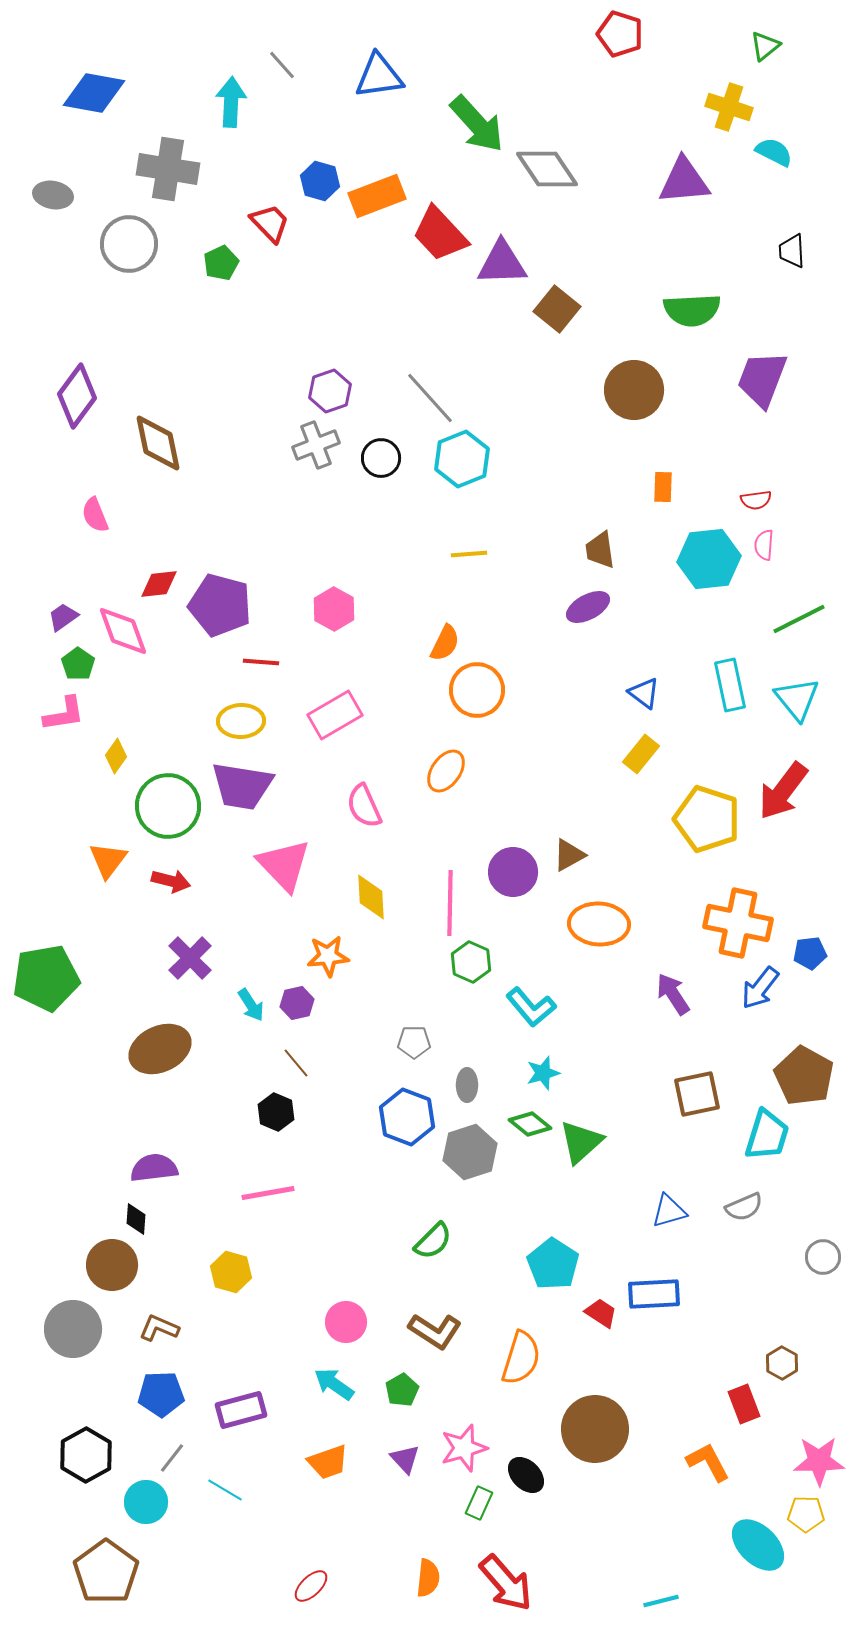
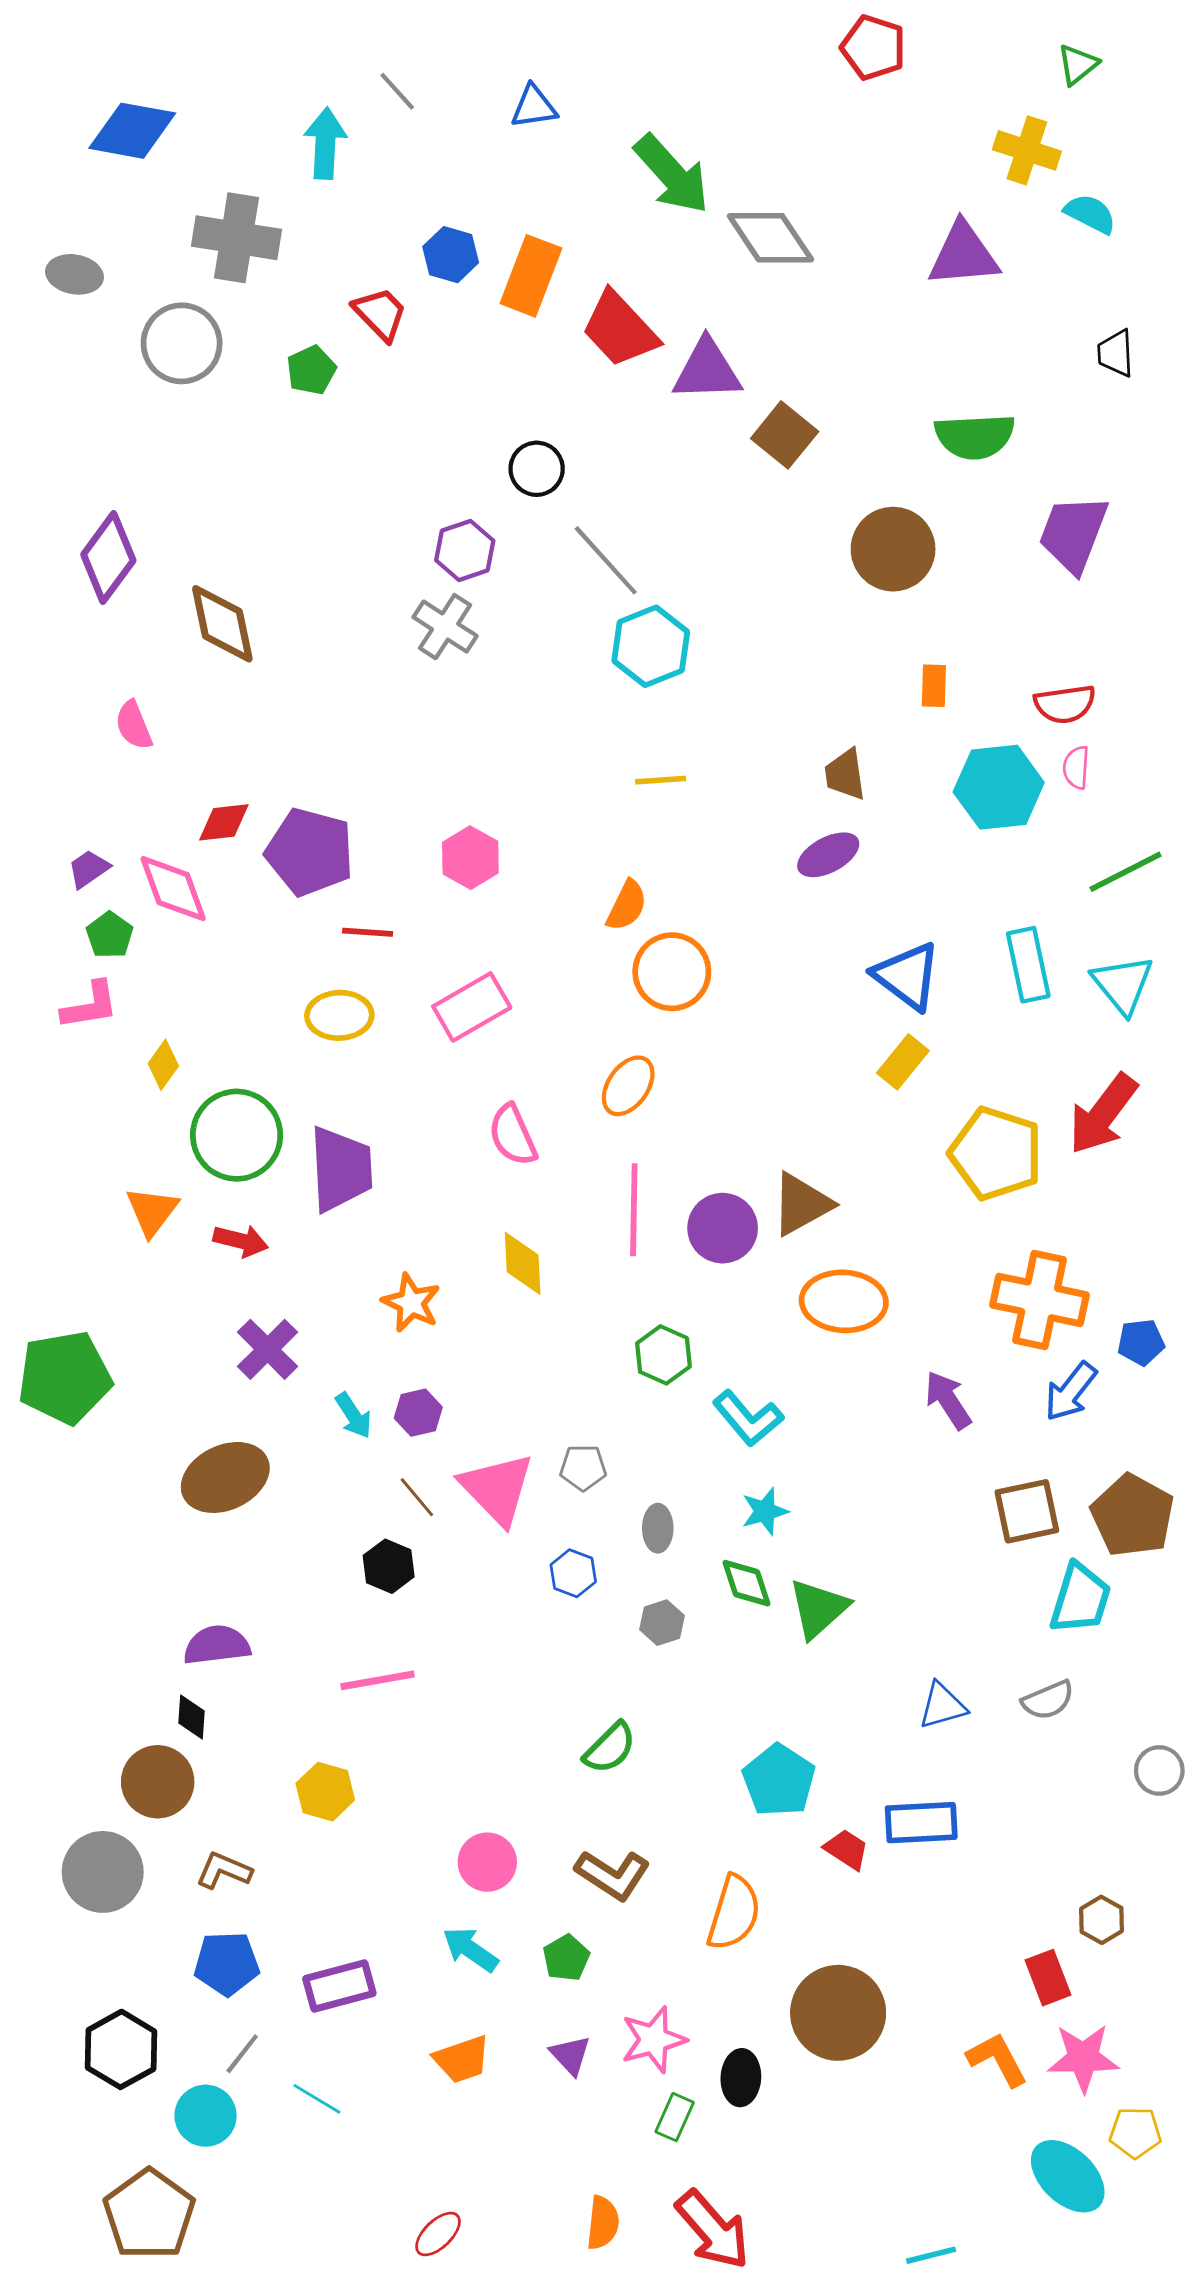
blue triangle: (379, 76) -> (534, 107), size x0.7
orange rectangle: (377, 196) -> (531, 276), turned -48
gray cross: (316, 445) -> (445, 627), turned -36
black circle: (381, 458) -> (537, 469), moved
red semicircle: (756, 500) -> (1065, 704), size x1.4
blue triangle: (644, 693) -> (907, 976), size x1.6
purple trapezoid: (242, 786) -> (341, 1169), moved, turned -102
brown triangle: (569, 855) -> (801, 1204), size x1.4
pink triangle: (284, 865) -> (497, 1489), moved
pink line: (450, 903) -> (634, 1210), moved
orange star: (328, 956) -> (411, 1303), moved, turned 30
brown square: (697, 1094) -> (1027, 1511), moved
blue hexagon: (407, 1117) -> (573, 1573), size x0.6
green diamond: (530, 1124) -> (747, 1583), turned 33
gray hexagon: (470, 1152) -> (662, 1623), size x0.6
pink star: (819, 1461) -> (1083, 2058), moved
black ellipse: (526, 1475) -> (741, 2078), turned 48

